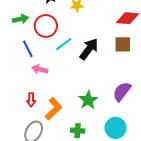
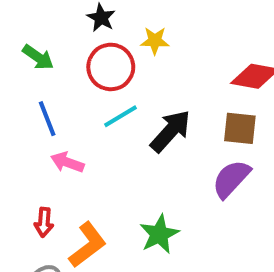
green arrow: (20, 19) -> (38, 57), turned 42
red circle: (46, 26) -> (111, 67), moved
purple semicircle: (122, 92) -> (231, 179), moved

